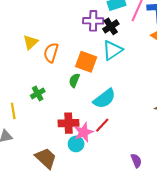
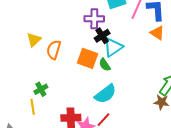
black cross: (111, 26) -> (102, 36), moved
green semicircle: (74, 80) -> (105, 65), moved, turned -56
yellow line: (13, 111) -> (33, 107), moved

